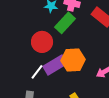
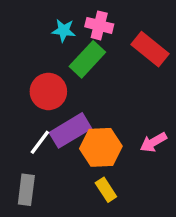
orange hexagon: (73, 60) -> (101, 147), moved

